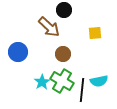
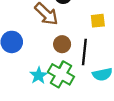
black line: (82, 90) -> (84, 52), moved

